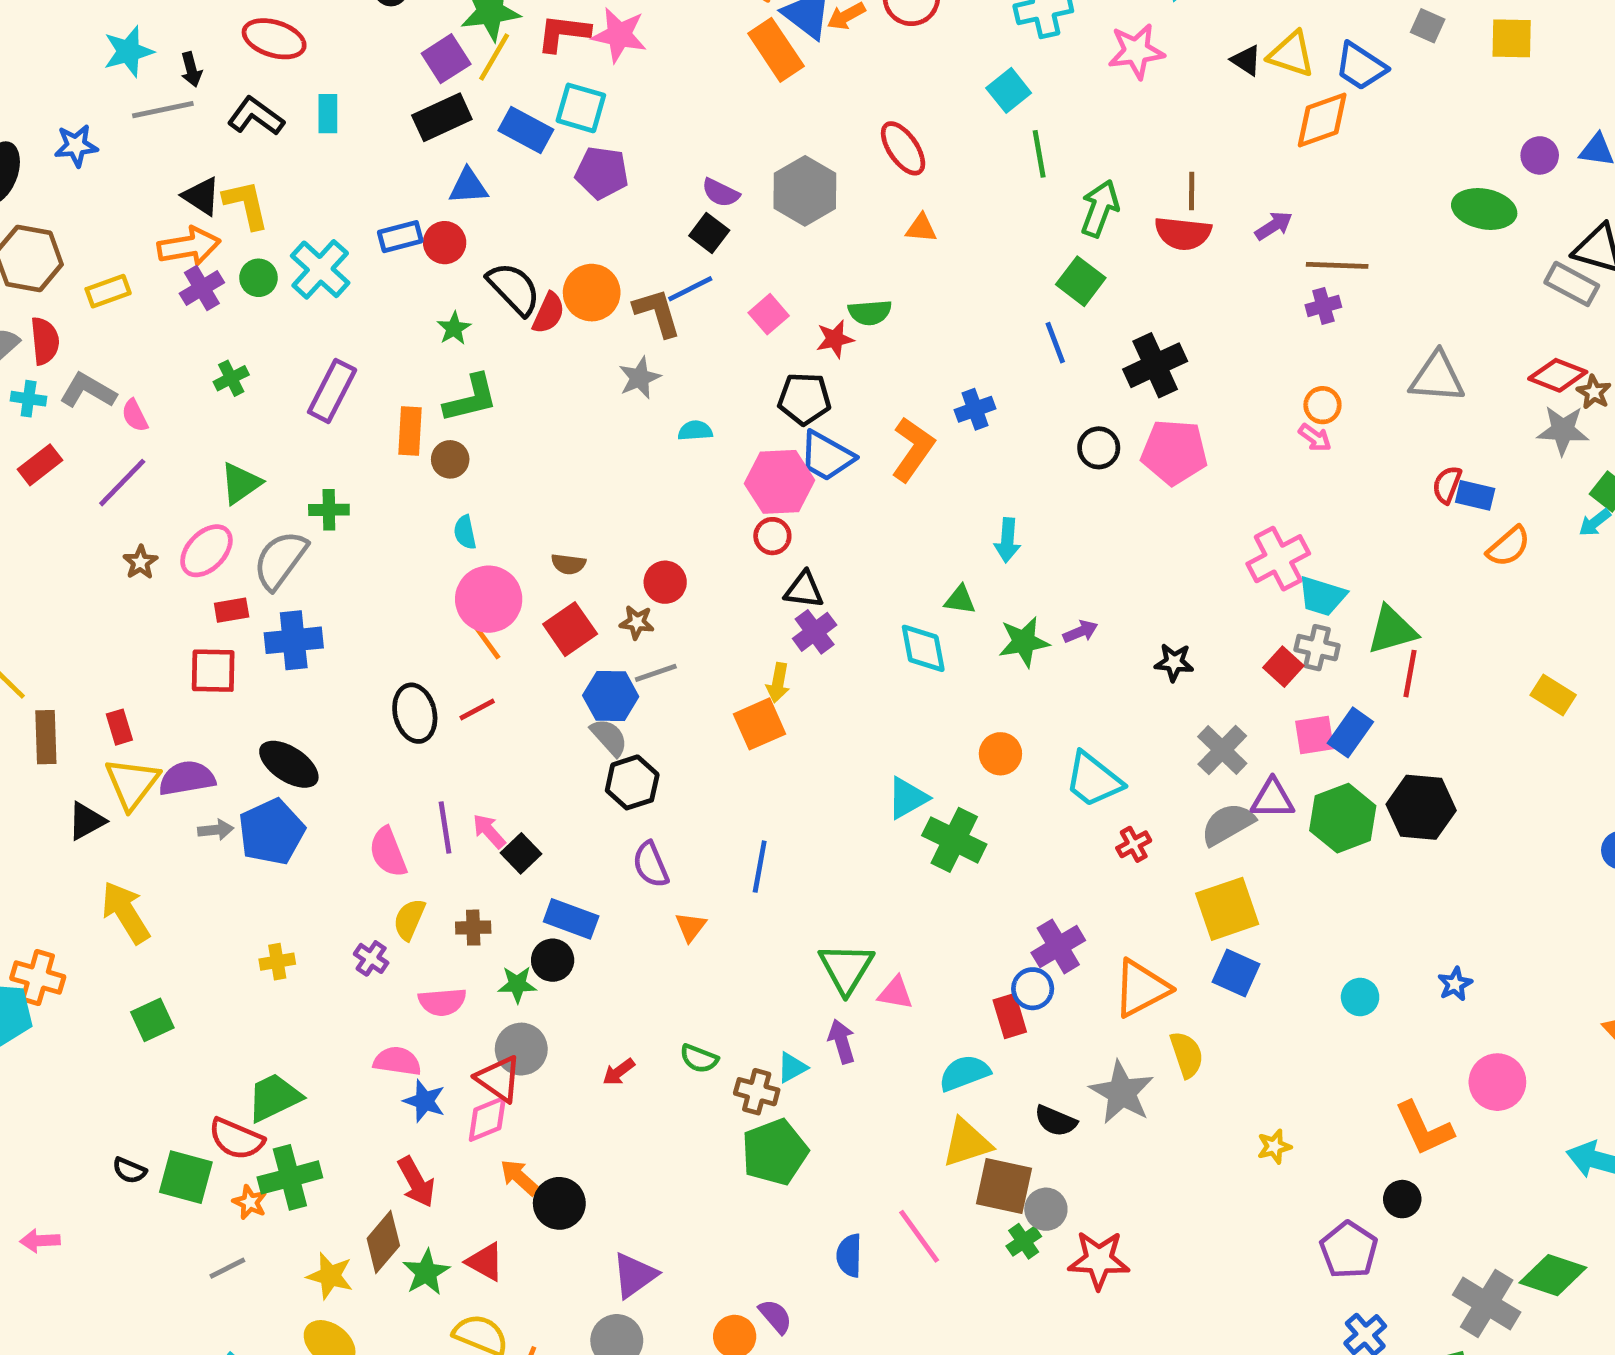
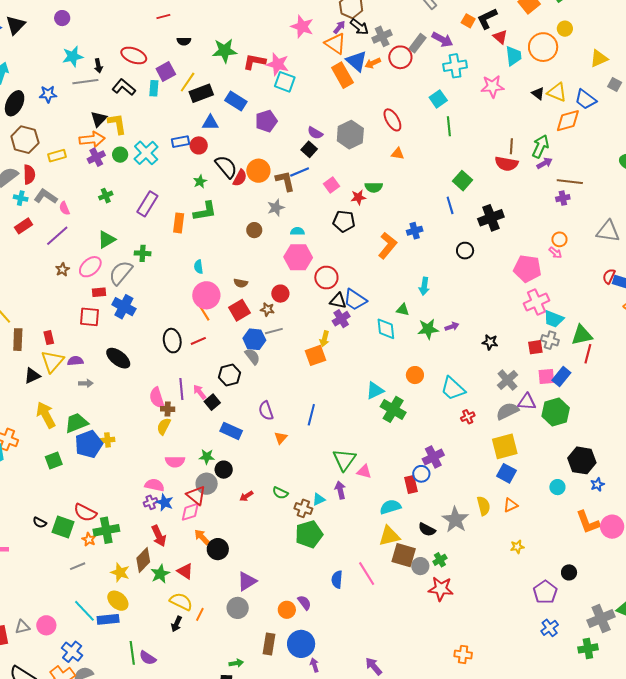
yellow line: (494, 57) -> (188, 82), moved
purple square: (446, 59) -> (166, 71), moved
cyan square: (581, 108) -> (285, 82), moved
purple pentagon: (602, 173) -> (266, 121), turned -30
black triangle: (201, 196) -> (99, 119), turned 36
green arrow: (1100, 208) -> (540, 146), moved
pink pentagon: (1174, 452) -> (527, 269), moved
blue trapezoid: (827, 456) -> (355, 300), moved
brown circle: (450, 459) -> (254, 230), moved
pink hexagon: (780, 482) -> (298, 257), moved
red circle: (772, 536) -> (326, 278), size x1.5
blue cross: (294, 640) -> (124, 307), turned 30
red square: (1283, 667) -> (535, 347), turned 35
purple semicircle: (187, 778) -> (75, 361), size x0.7
black hexagon: (632, 782) -> (230, 375), moved
black hexagon: (1421, 807) -> (582, 460), moved
blue pentagon: (272, 832) -> (89, 444), moved
brown cross: (473, 928) -> (168, 409), moved
purple cross: (371, 958) -> (151, 502), moved, turned 32
black circle: (553, 960) -> (224, 470), moved
orange triangle: (1141, 988) -> (511, 505), moved, size x0.6
green trapezoid: (274, 1097) -> (76, 423), moved
orange L-shape: (1424, 1128) -> (588, 522), moved
green cross: (1024, 1241) -> (440, 560), moved
gray cross: (1487, 1304) -> (601, 619), turned 32

